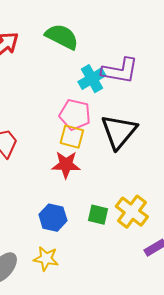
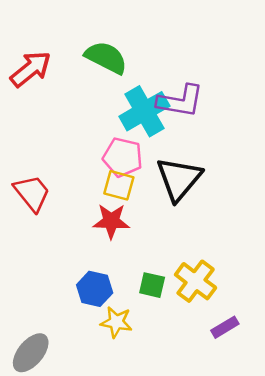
cyan cross: (92, 79) -> (144, 111), size x1.4
yellow star: (46, 259) -> (116, 322), moved

